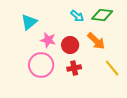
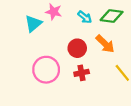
pink star: (48, 40) -> (54, 12), moved

